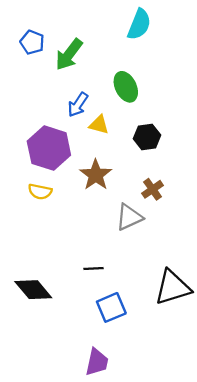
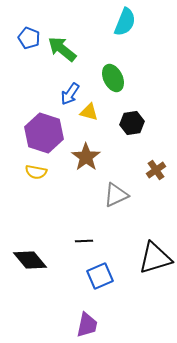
green arrow: (69, 54) -> (62, 49), turned 92
brown cross: (153, 189) -> (156, 170), moved

